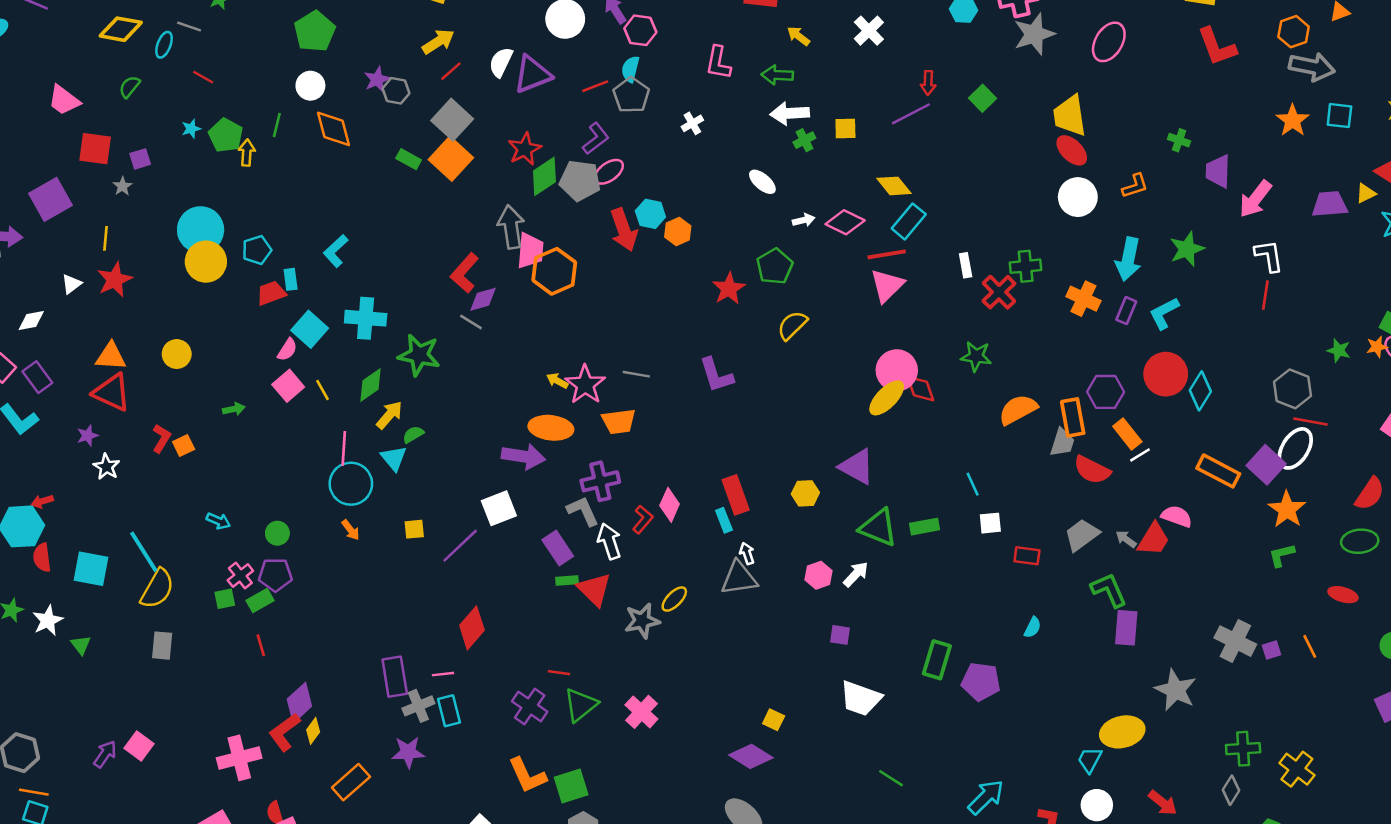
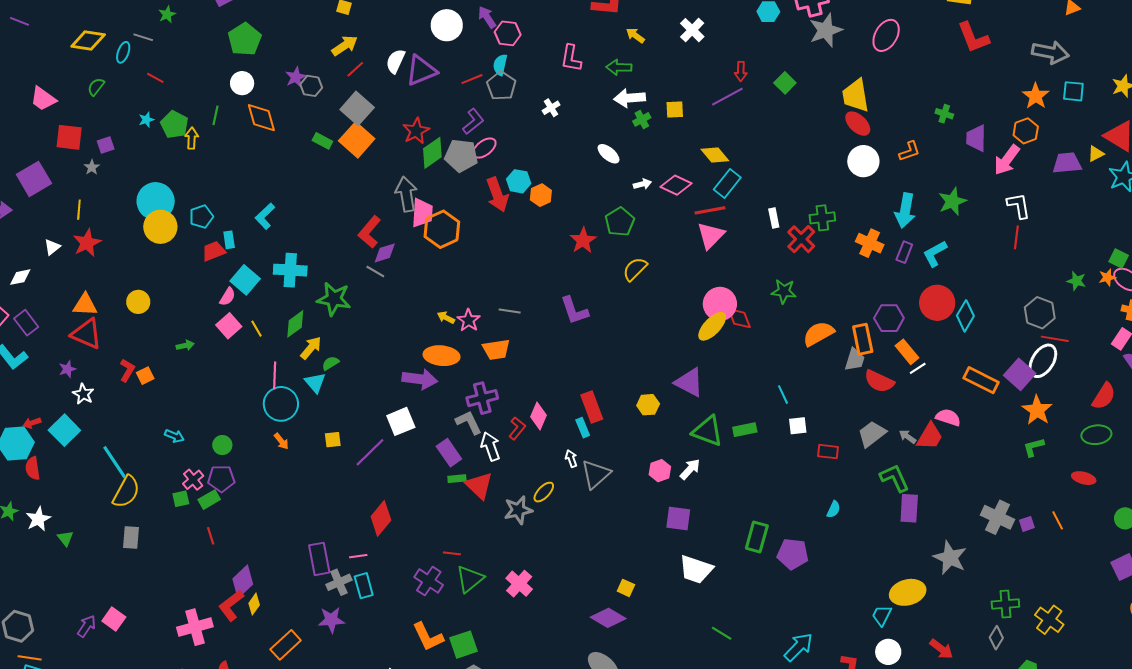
orange hexagon: (1294, 32) -> (1026, 131), moved
pink star: (585, 385) -> (469, 320), size x0.7
white arrow: (747, 553) -> (571, 459), moved
cyan square: (91, 569) -> (64, 430), moved, turned 36
gray triangle: (739, 578) -> (596, 474), turned -32
purple square: (840, 635) -> (678, 518), size x1.5

